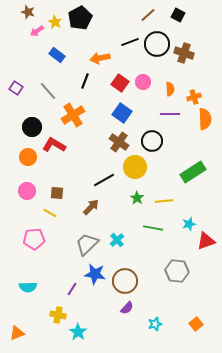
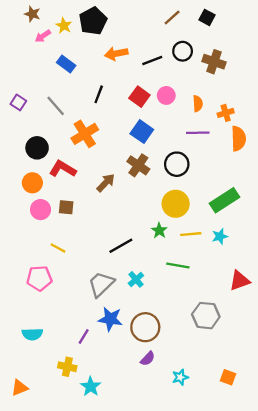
black line: (130, 42) -> (152, 61), moved
black circle: (157, 44) -> (183, 51), size x0.7
orange arrow: (100, 58) -> (116, 54), moved
yellow circle: (135, 167) -> (176, 204), moved
black line: (104, 180) -> (121, 246), moved
pink circle: (27, 191) -> (41, 210), moved
brown square: (57, 193) -> (66, 207), moved
brown arrow: (91, 207) -> (106, 183), moved
cyan star: (189, 224) -> (220, 236), moved
orange square: (196, 324) -> (228, 377), turned -32

